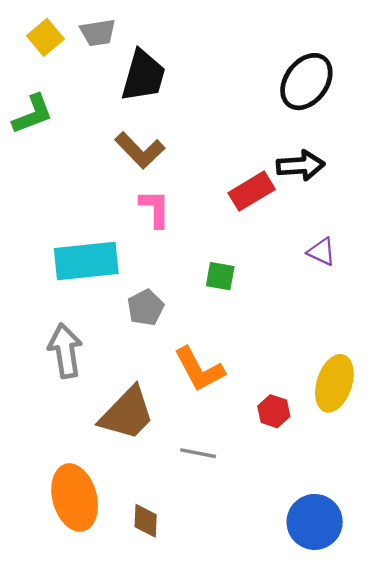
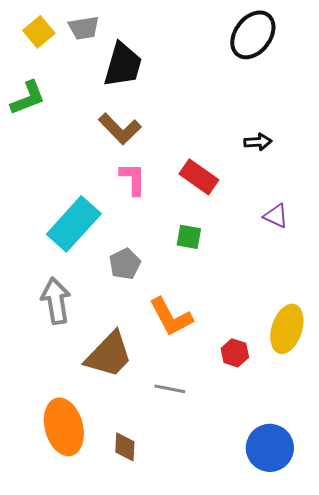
black ellipse: (306, 82) -> (253, 35), moved
black arrow: (301, 165) -> (258, 142), size x0.7
red rectangle: (252, 191) -> (199, 177), moved, turned 66
cyan rectangle: (86, 261) -> (74, 224), turned -42

